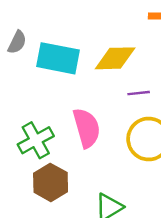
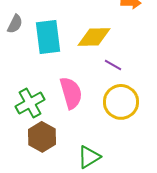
cyan rectangle: (58, 58) -> (48, 37), turned 72
purple line: (139, 93) -> (113, 65), turned 36

